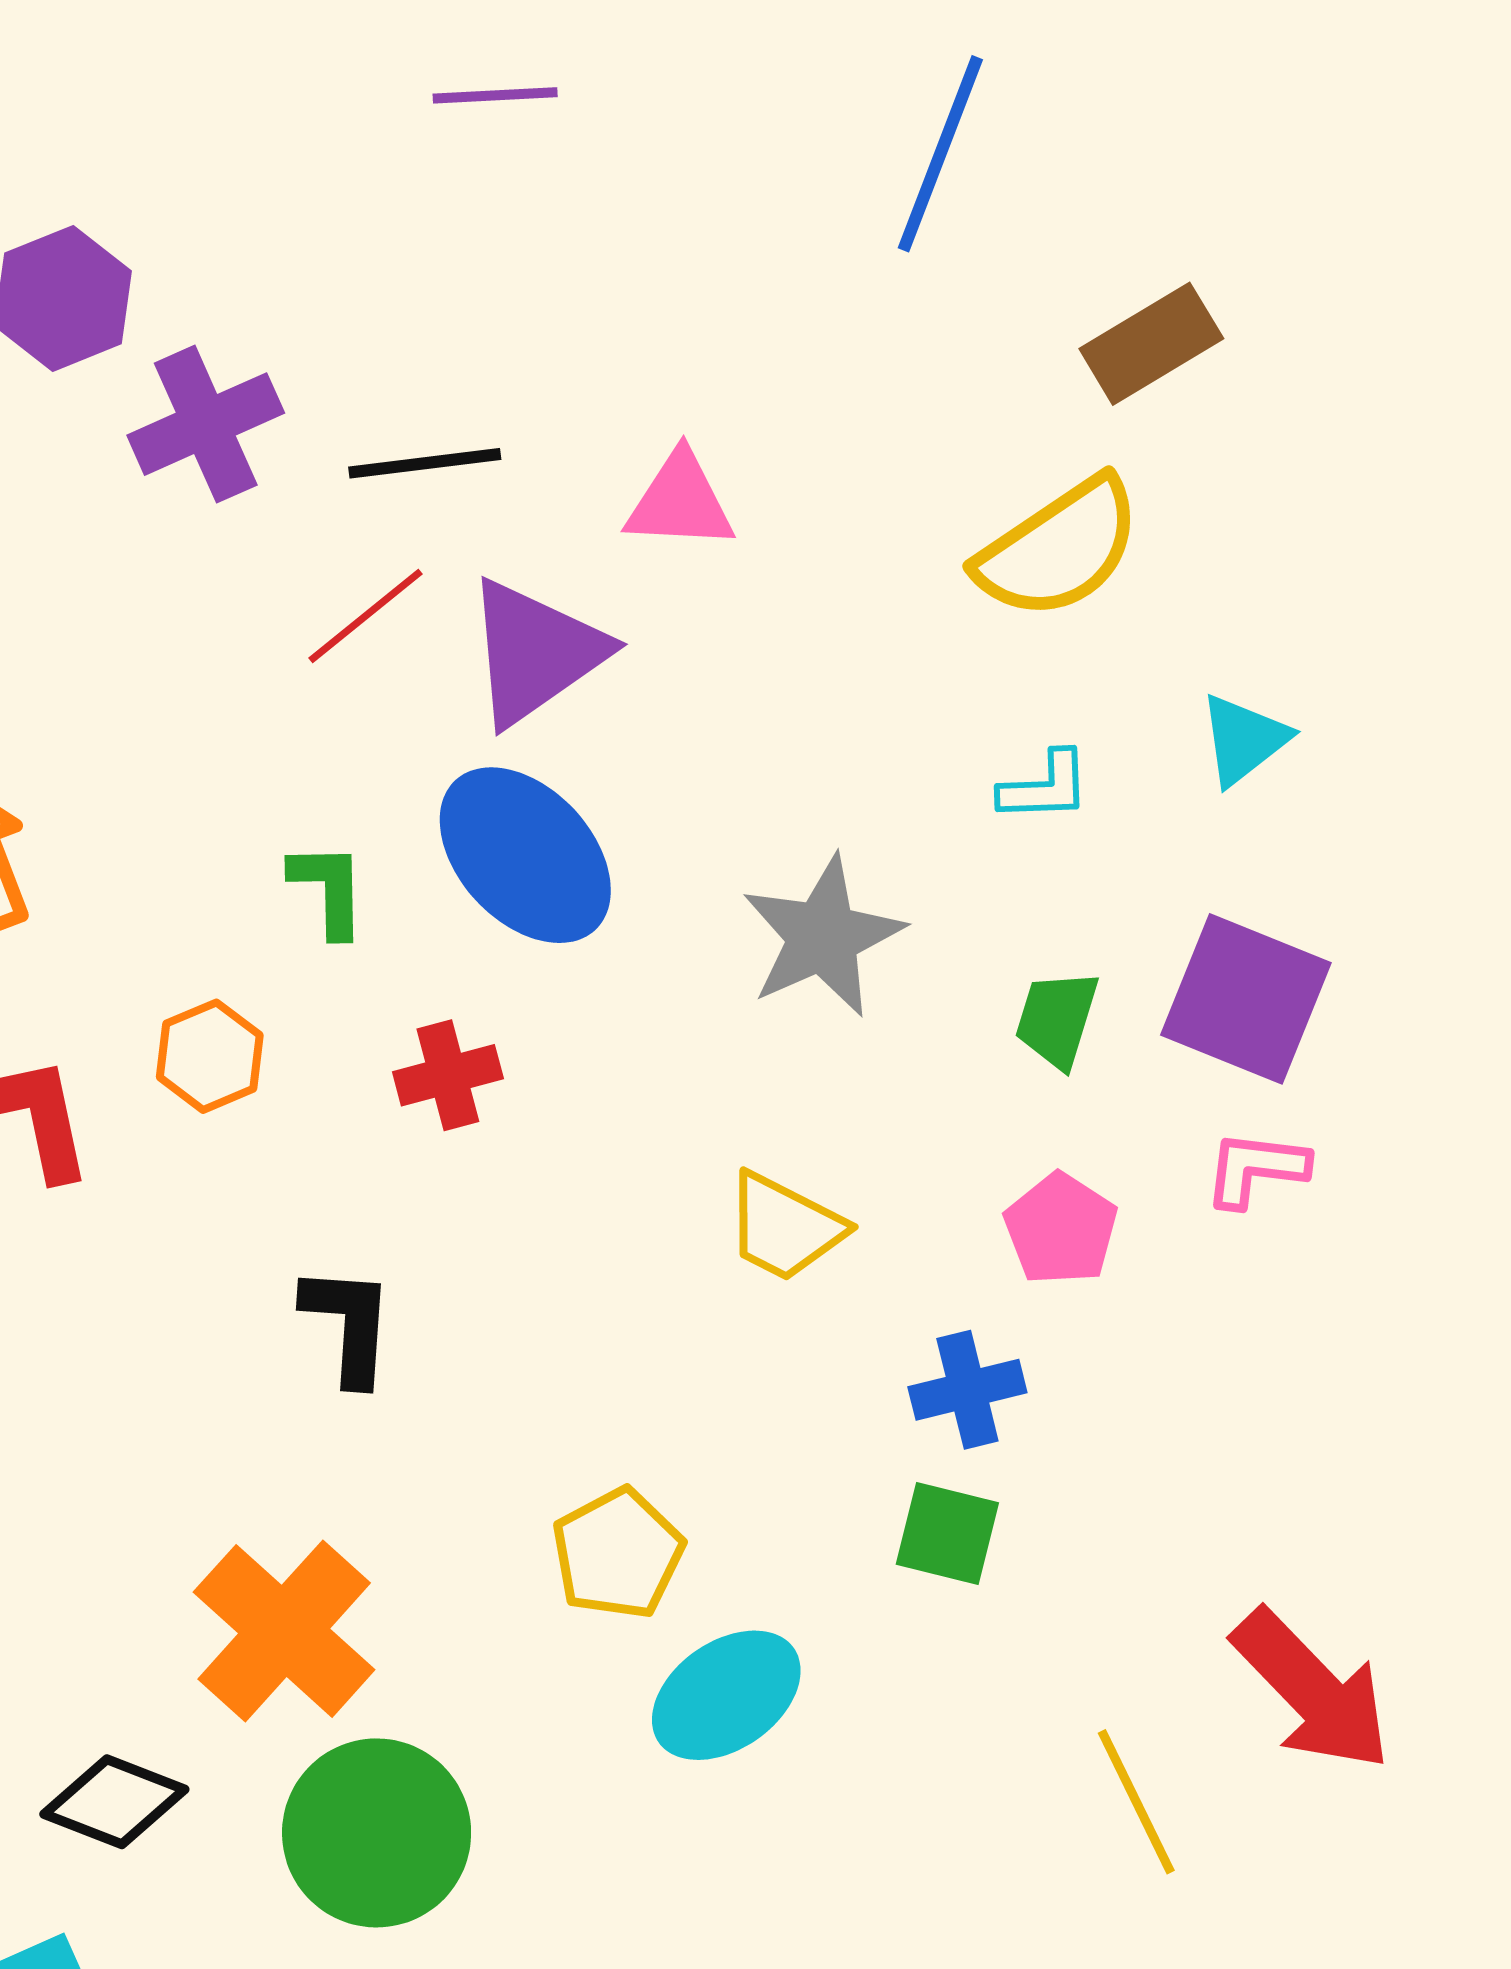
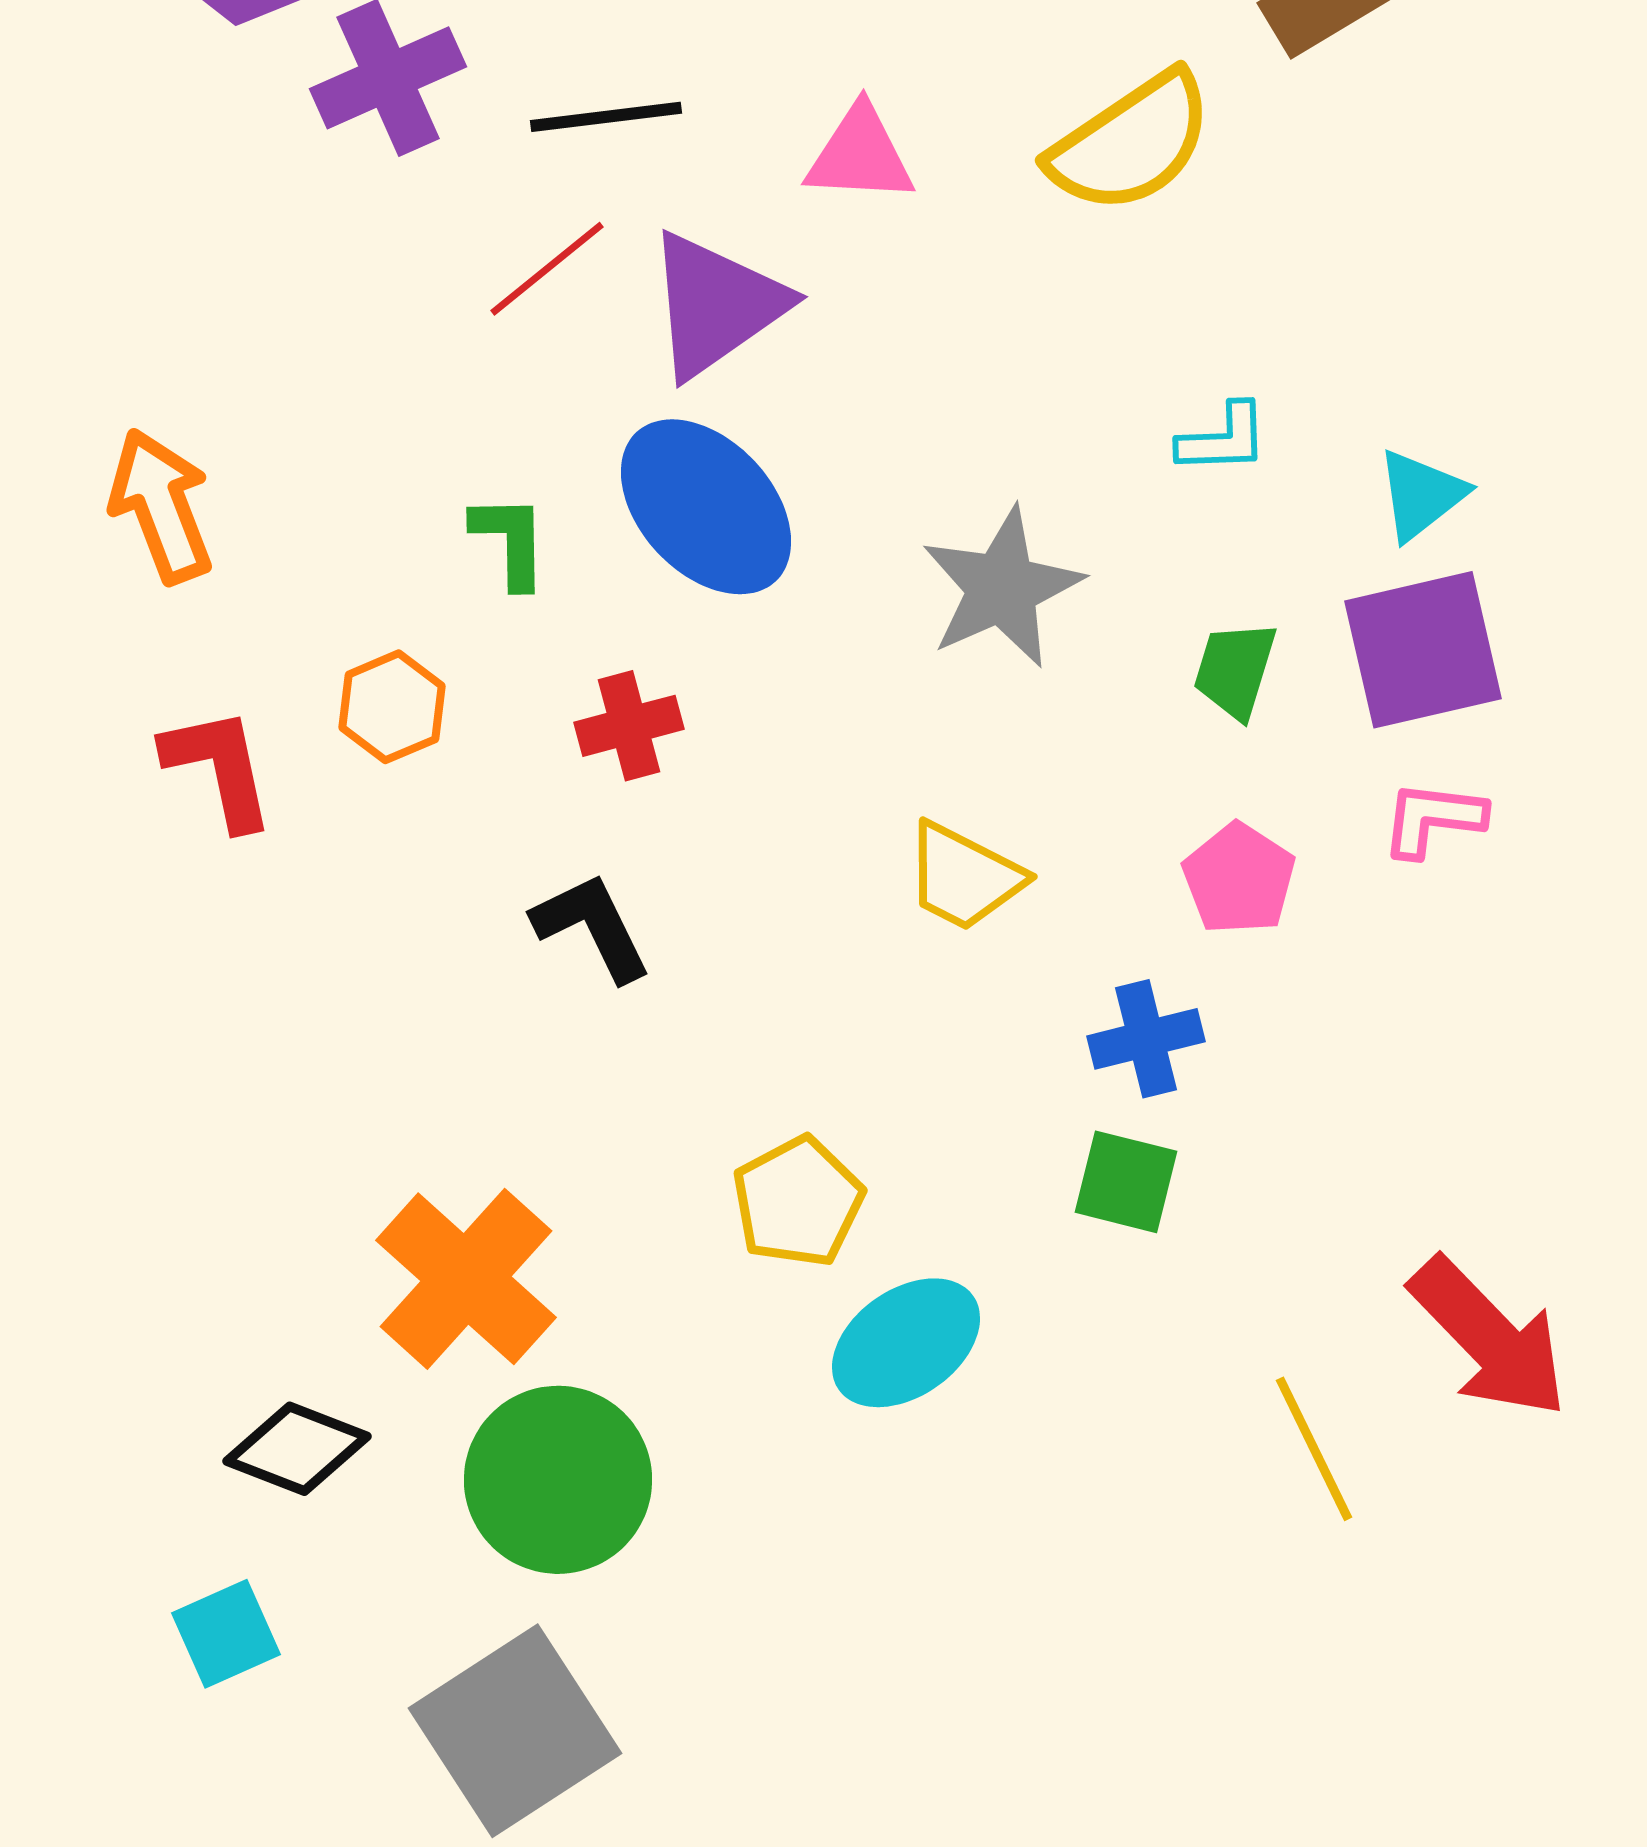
yellow semicircle: (1059, 549) -> (1131, 143), moved
cyan triangle: (1244, 740) -> (1421, 495), moved
purple square: (1246, 999) -> (1423, 650), turned -35
black L-shape: (348, 1324) -> (592, 927), moved, turned -30

